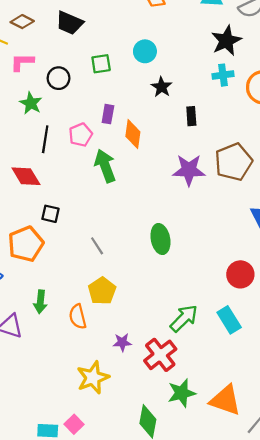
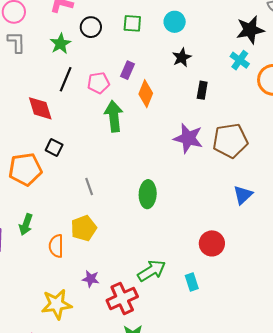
cyan cross: (223, 75) -> (240, 60), turned 30
cyan rectangle: (229, 320) -> (192, 282), size x0.7

